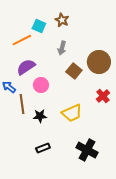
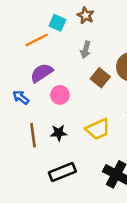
brown line: (22, 104) -> (33, 135), moved
black rectangle: (43, 148) -> (62, 172), size x1.5

